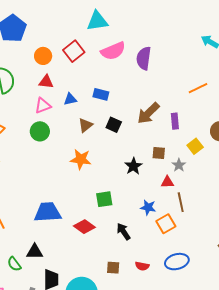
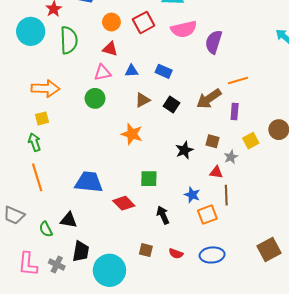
orange line: (198, 88) -> (238, 80), moved

